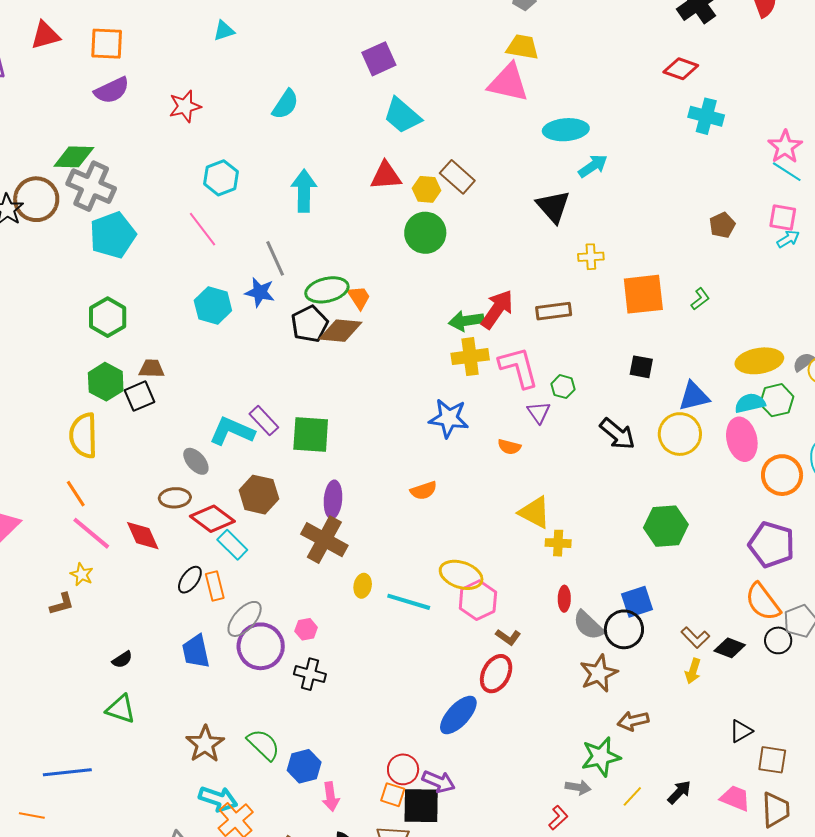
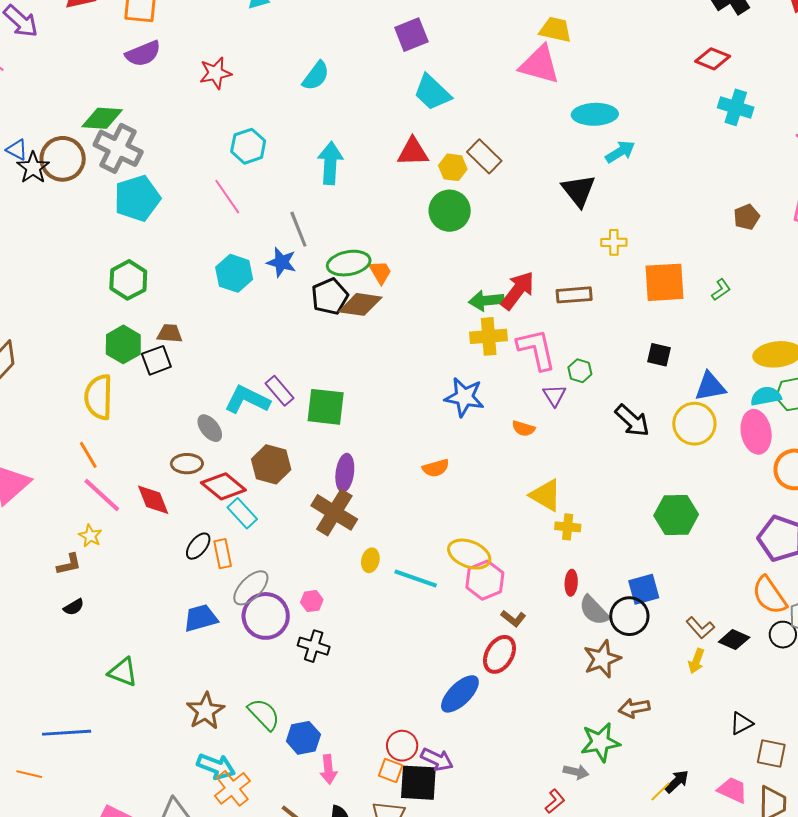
blue trapezoid: (196, 651) -> (201, 618), turned 84
black semicircle: (122, 660) -> (74, 607), moved
yellow line: (632, 796) -> (660, 792), moved

